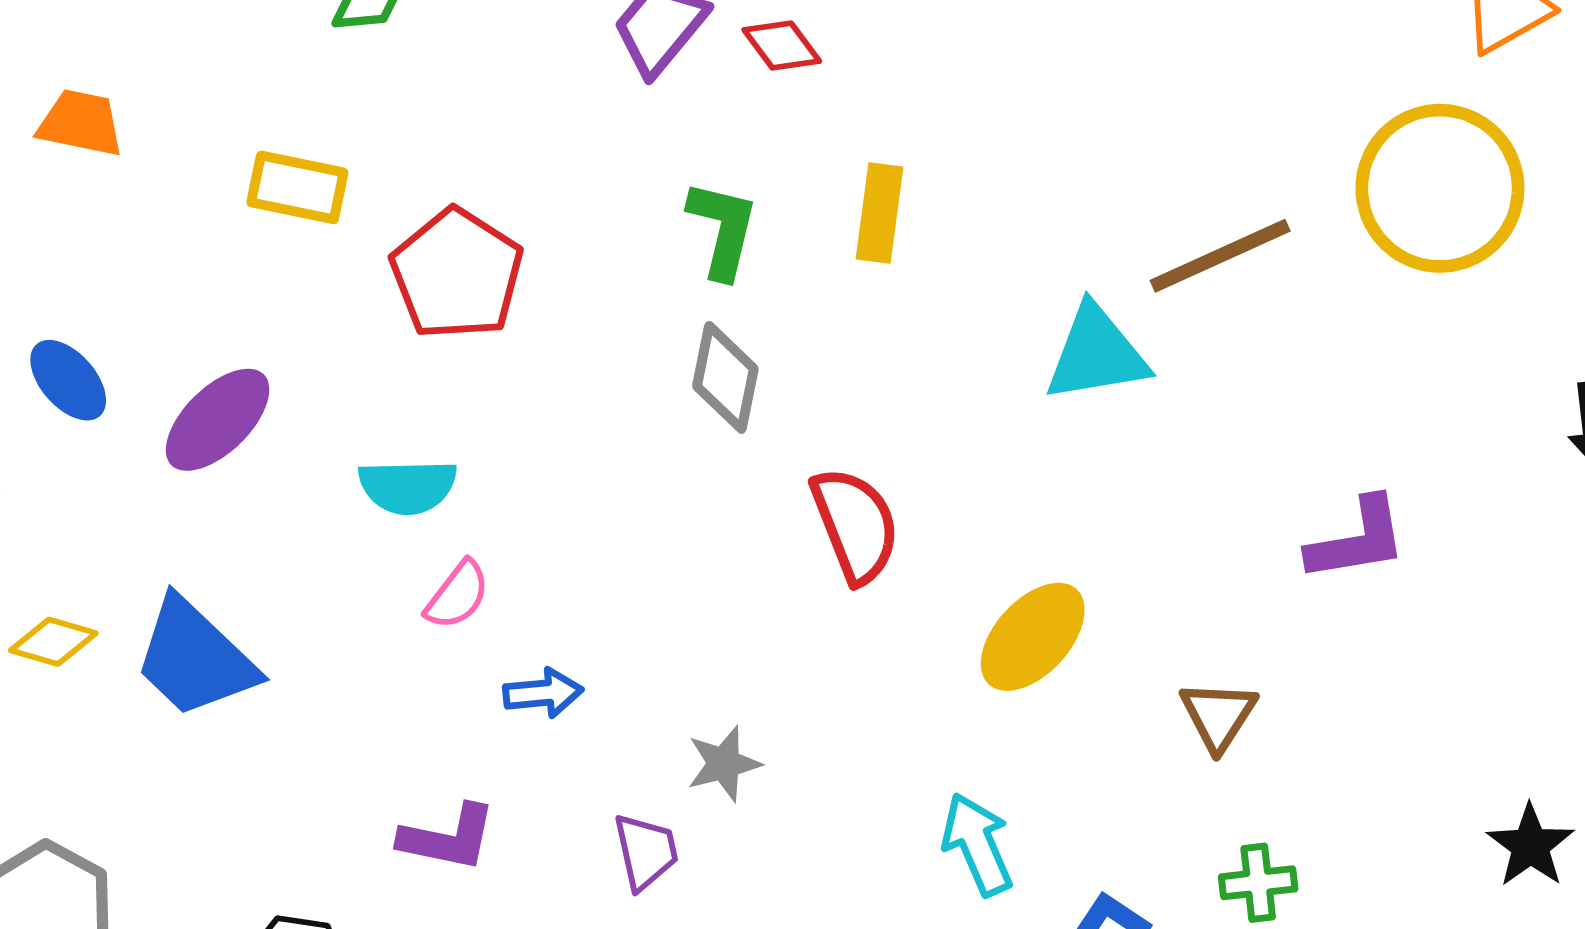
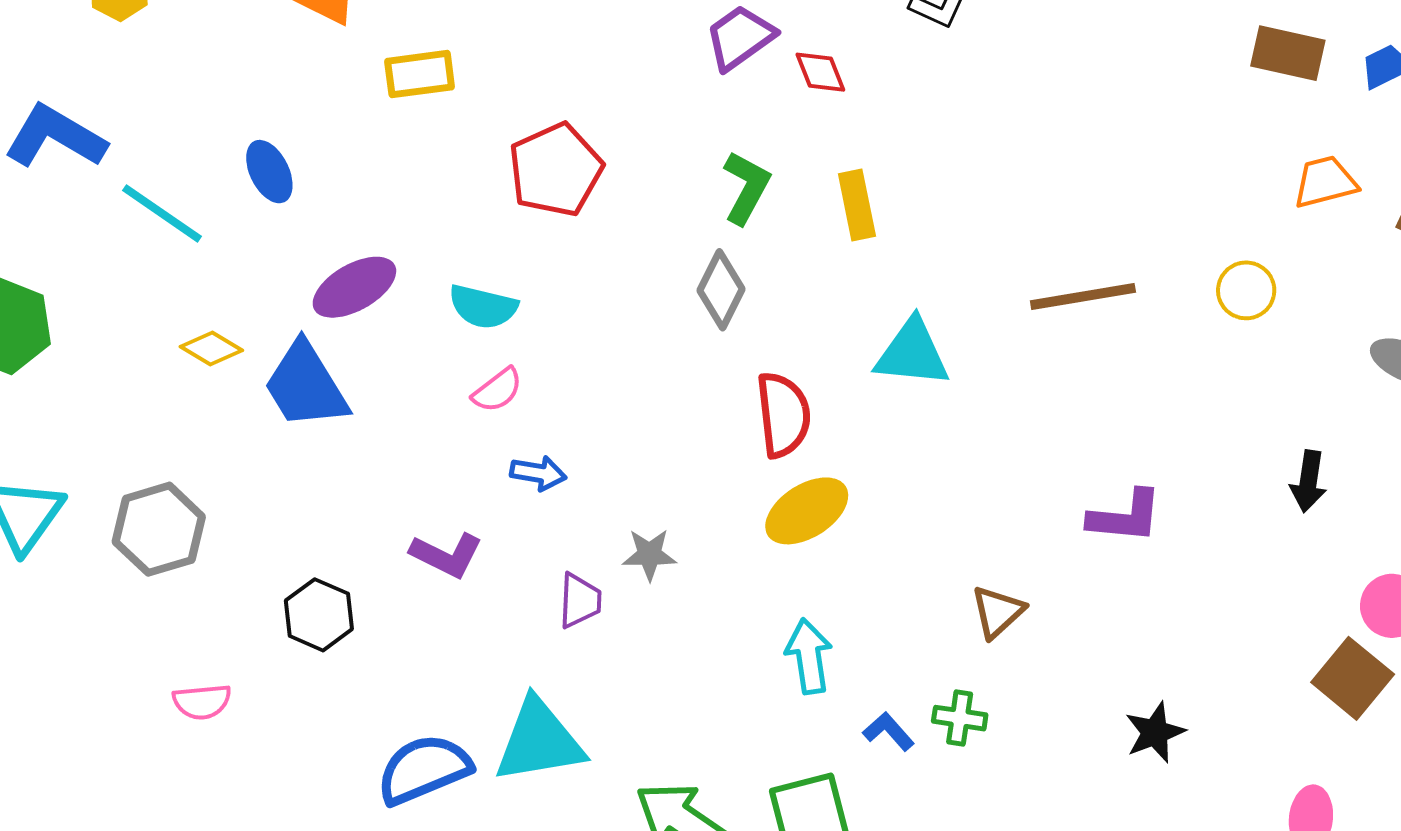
yellow rectangle: (297, 187) -> (420, 74), moved, turned -34
yellow circle: (1440, 188) -> (1246, 290), size x0.5
yellow rectangle: (880, 213) -> (857, 205), turned -34
cyan triangle: (1096, 354) -> (912, 353), moved
purple ellipse: (218, 420) -> (354, 287), moved
yellow ellipse: (1033, 637) -> (807, 511), moved
black star: (1530, 846) -> (1155, 732), moved
green cross: (1258, 883) -> (960, 718), moved

